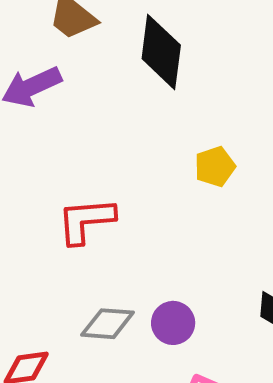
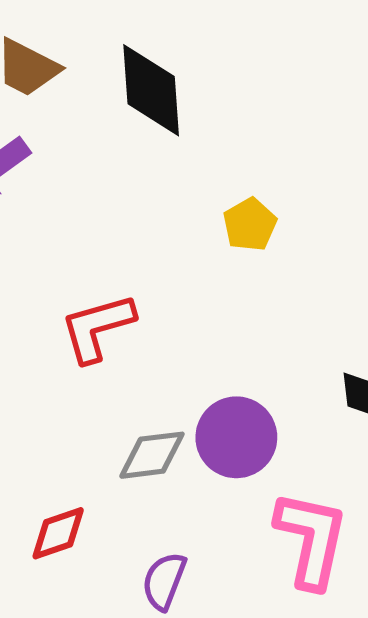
purple circle: (173, 323) -> (236, 437), size x1.4

